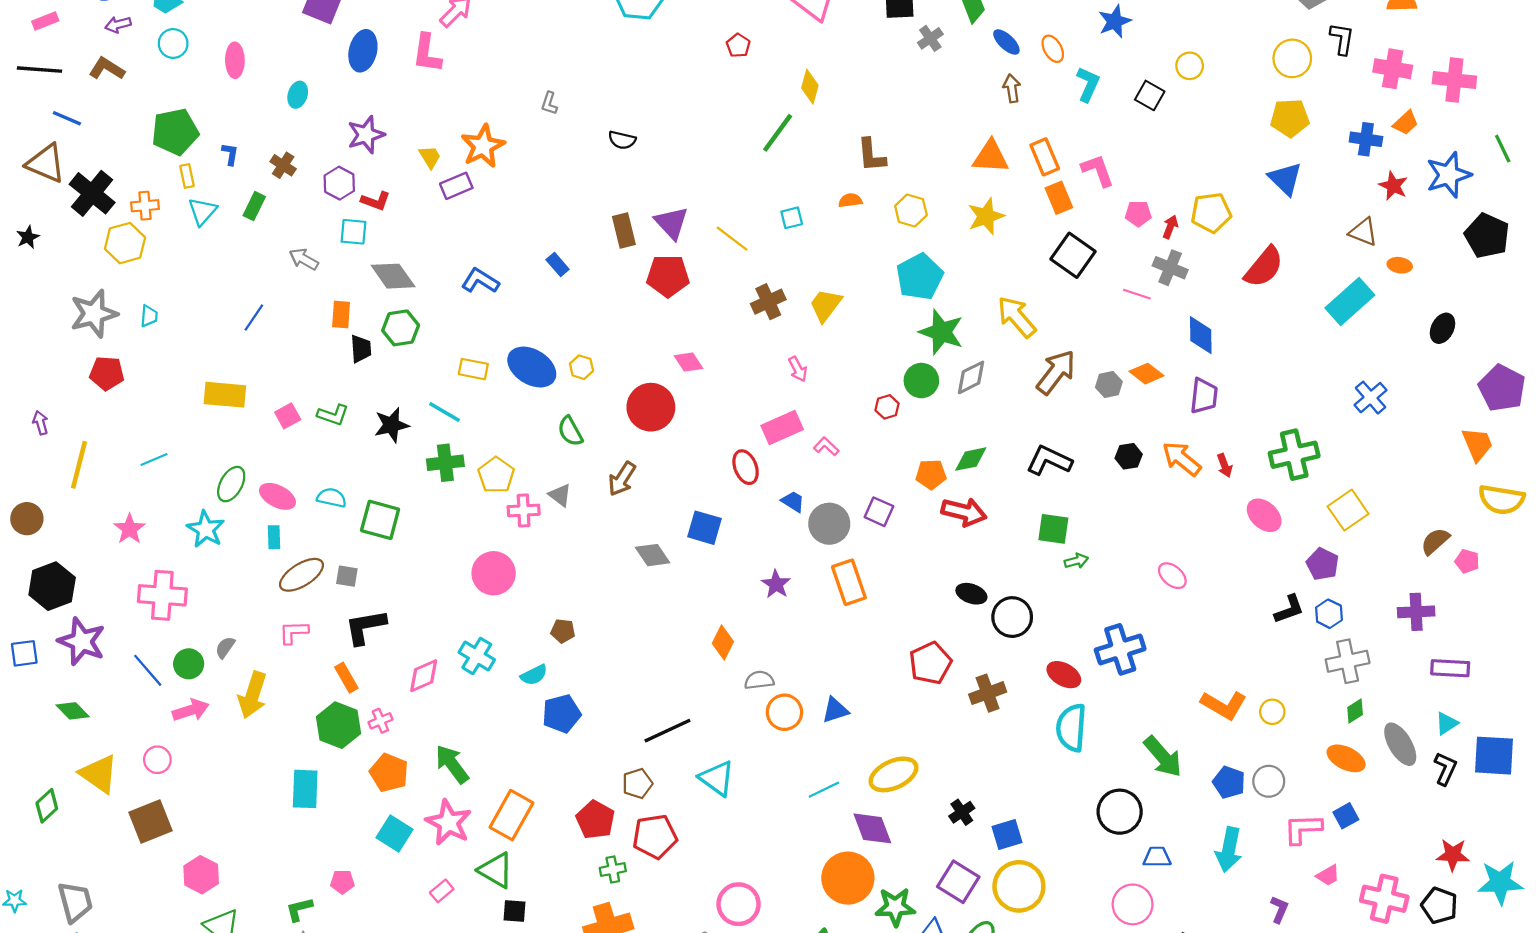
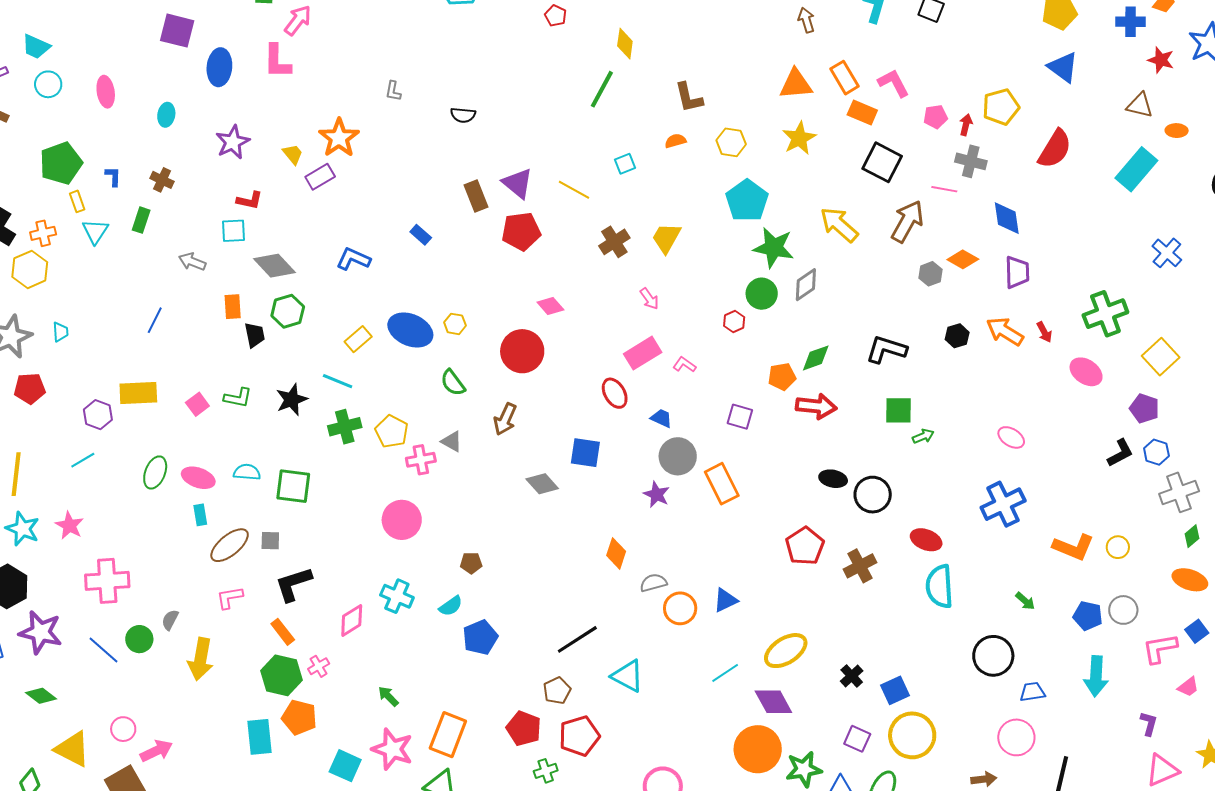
purple hexagon: (339, 183) -> (98, 415), moved
orange rectangle: (1059, 198) -> (862, 112), turned -36
yellow rectangle: (473, 369) -> (358, 339), turned -44
brown arrow: (1056, 372) -> (907, 221), moved
gray circle: (829, 524) -> (678, 456), moved
cyan star: (206, 529) -> (22, 529), moved
blue cross: (1120, 649) -> (1003, 504), moved
pink arrow: (191, 710) -> (156, 751), moved
green arrow: (1163, 757) -> (1025, 601), size x0.5
green arrow: (452, 764) -> (388, 696), size x0.6
orange pentagon: (389, 773) -> (299, 717), moved
purple square: (958, 882) -> (857, 739), size x0.7

